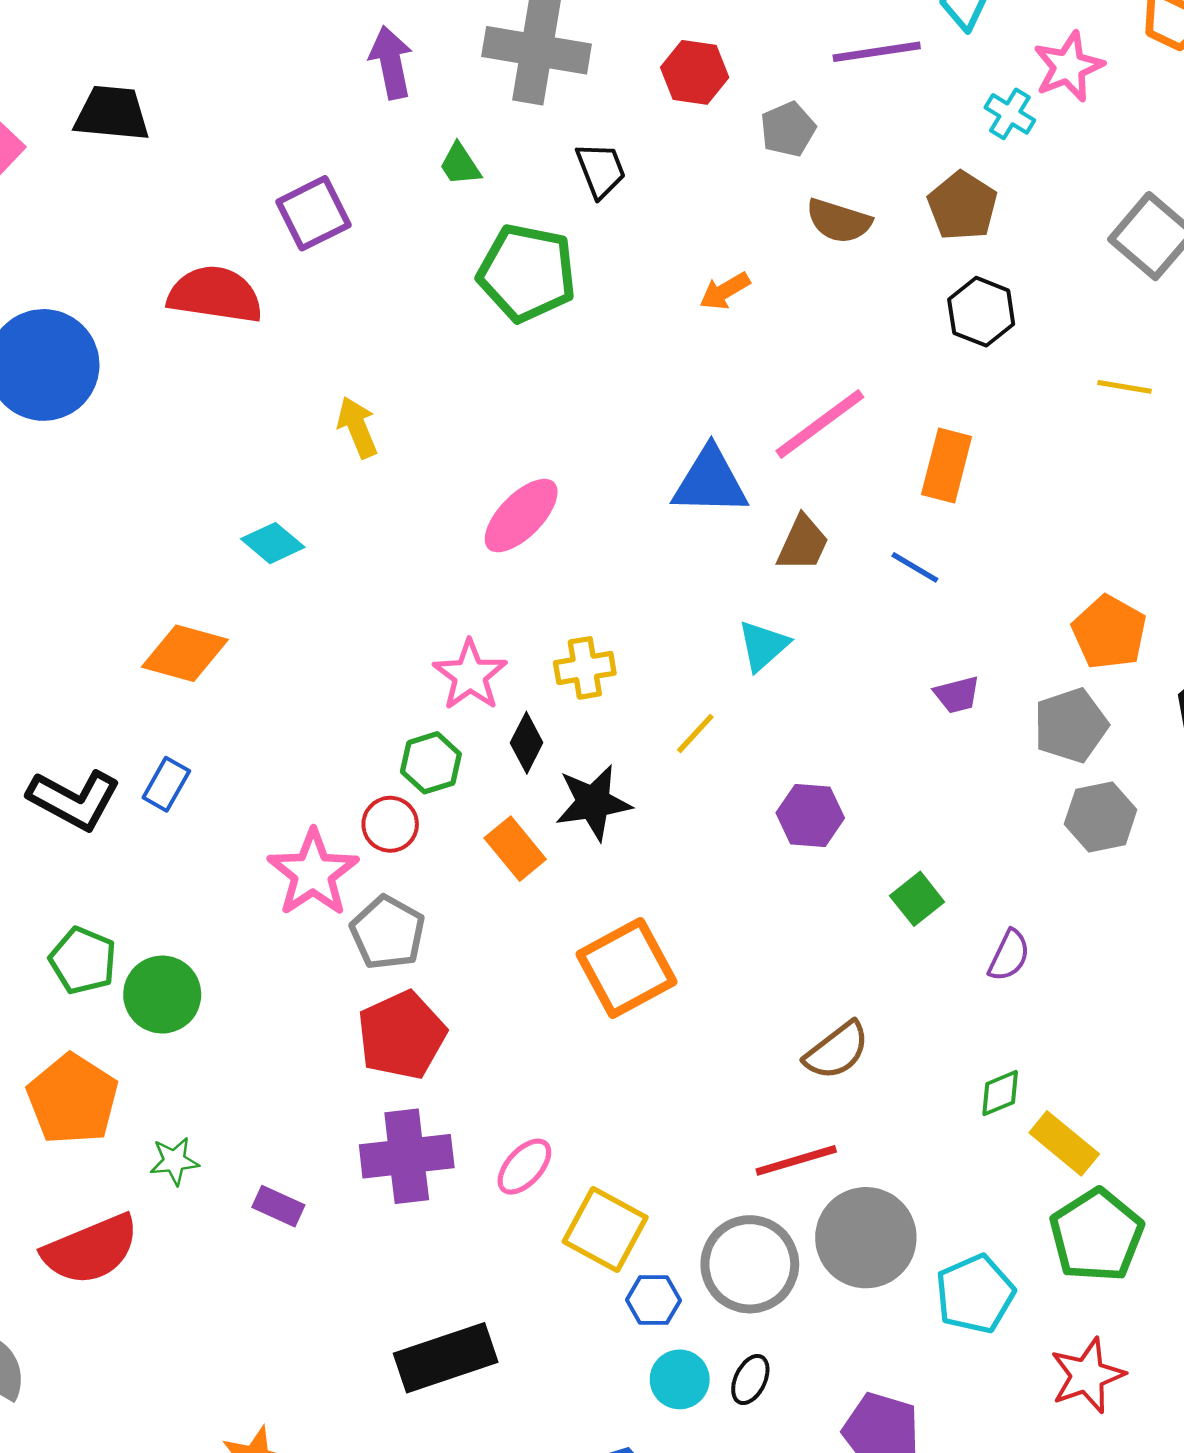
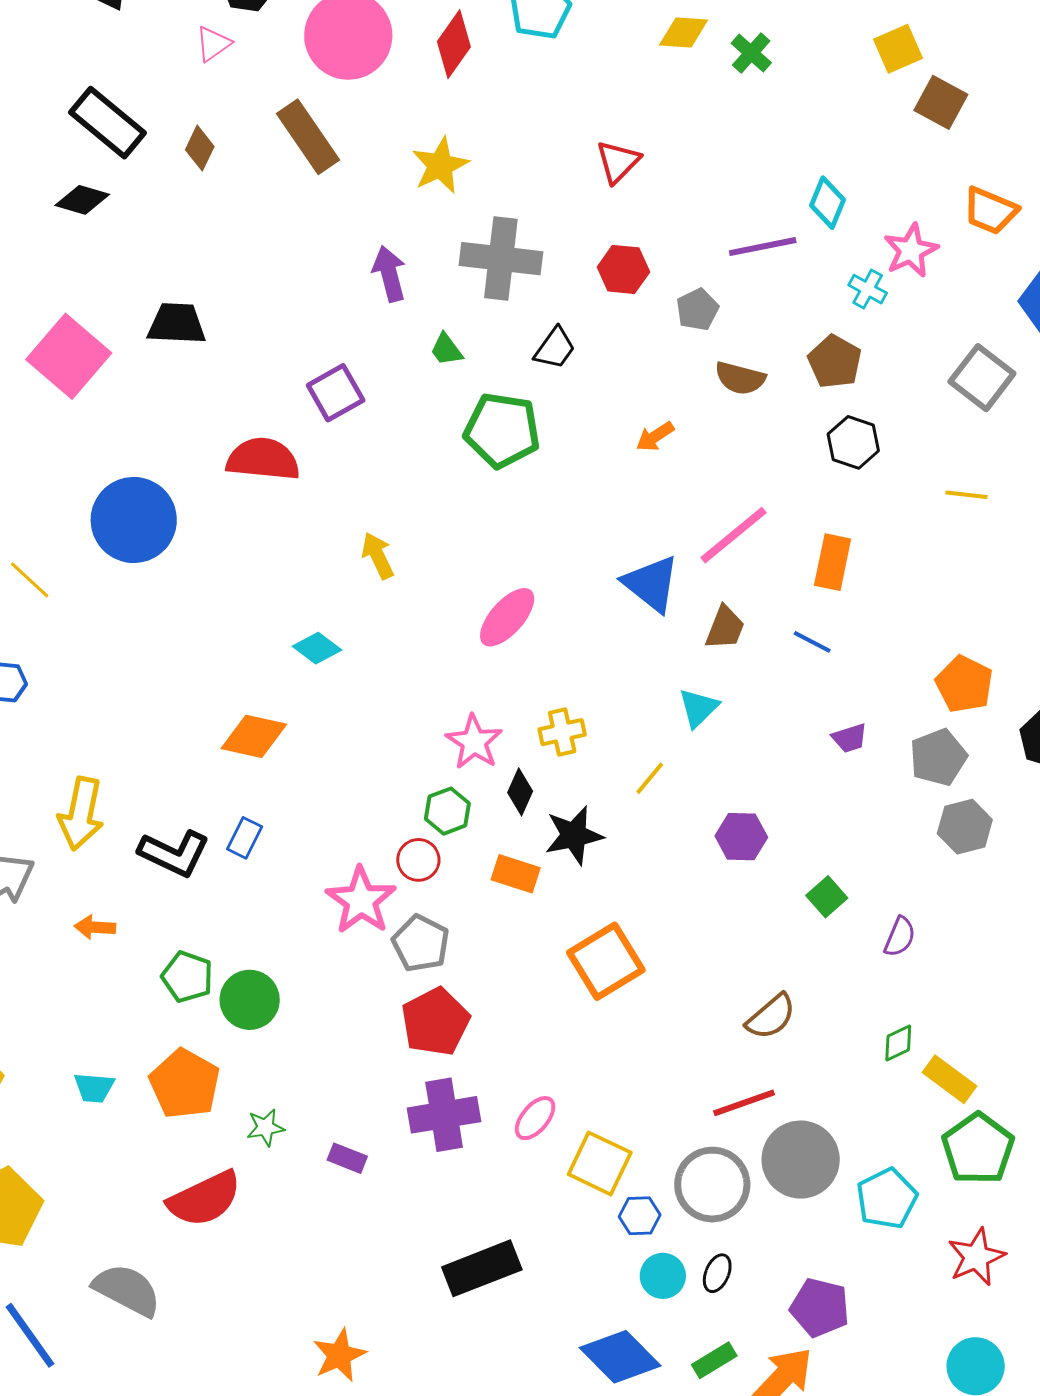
black trapezoid: (601, 170) -> (555, 348), turned 60
blue triangle: (710, 482) -> (651, 584), turned 40
orange rectangle: (515, 849) -> (516, 874), turned -30

